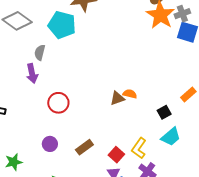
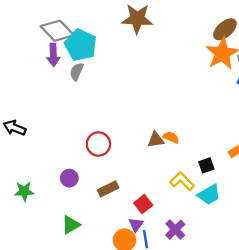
cyan pentagon: (62, 25) -> (81, 45), moved
purple arrow: (32, 73) -> (53, 55), moved
red circle: (58, 103) -> (98, 144), moved
yellow L-shape: (139, 148) -> (182, 181), moved, turned 90

